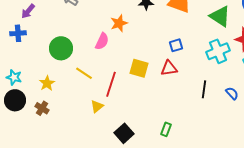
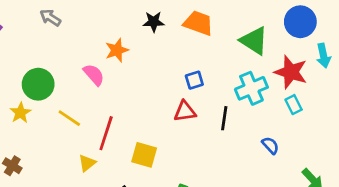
pink semicircle: (102, 41) -> (94, 75), turned -66
yellow square: (139, 68) -> (144, 155), moved
yellow star: (47, 83) -> (20, 113), moved
black line: (204, 89) -> (224, 118), moved

